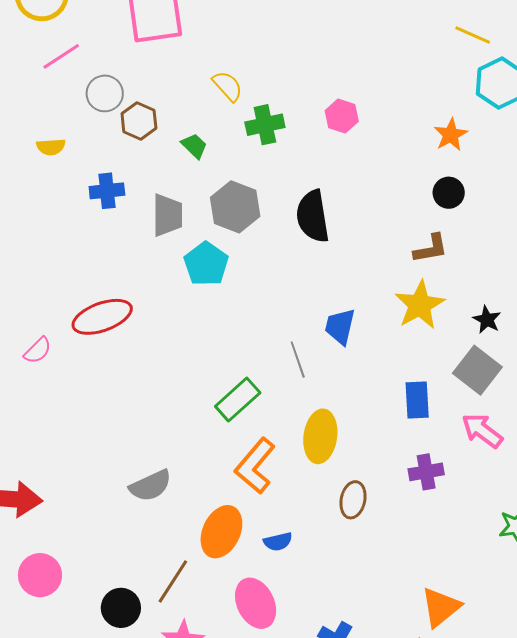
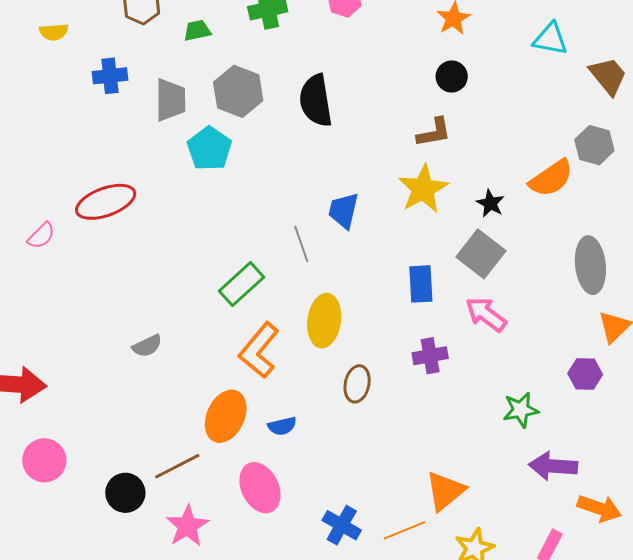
green trapezoid: (194, 146) -> (197, 31), turned -56
gray semicircle: (150, 486) -> (147, 346), moved, size x0.7
brown line: (173, 581) -> (177, 466), turned 30

